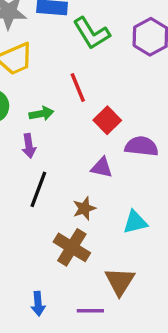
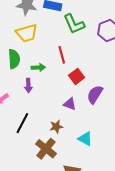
purple semicircle: (142, 146) -> (95, 94), turned -72
black line: (38, 189) -> (22, 123), moved
cyan triangle: (135, 222) -> (85, 139), turned 35

